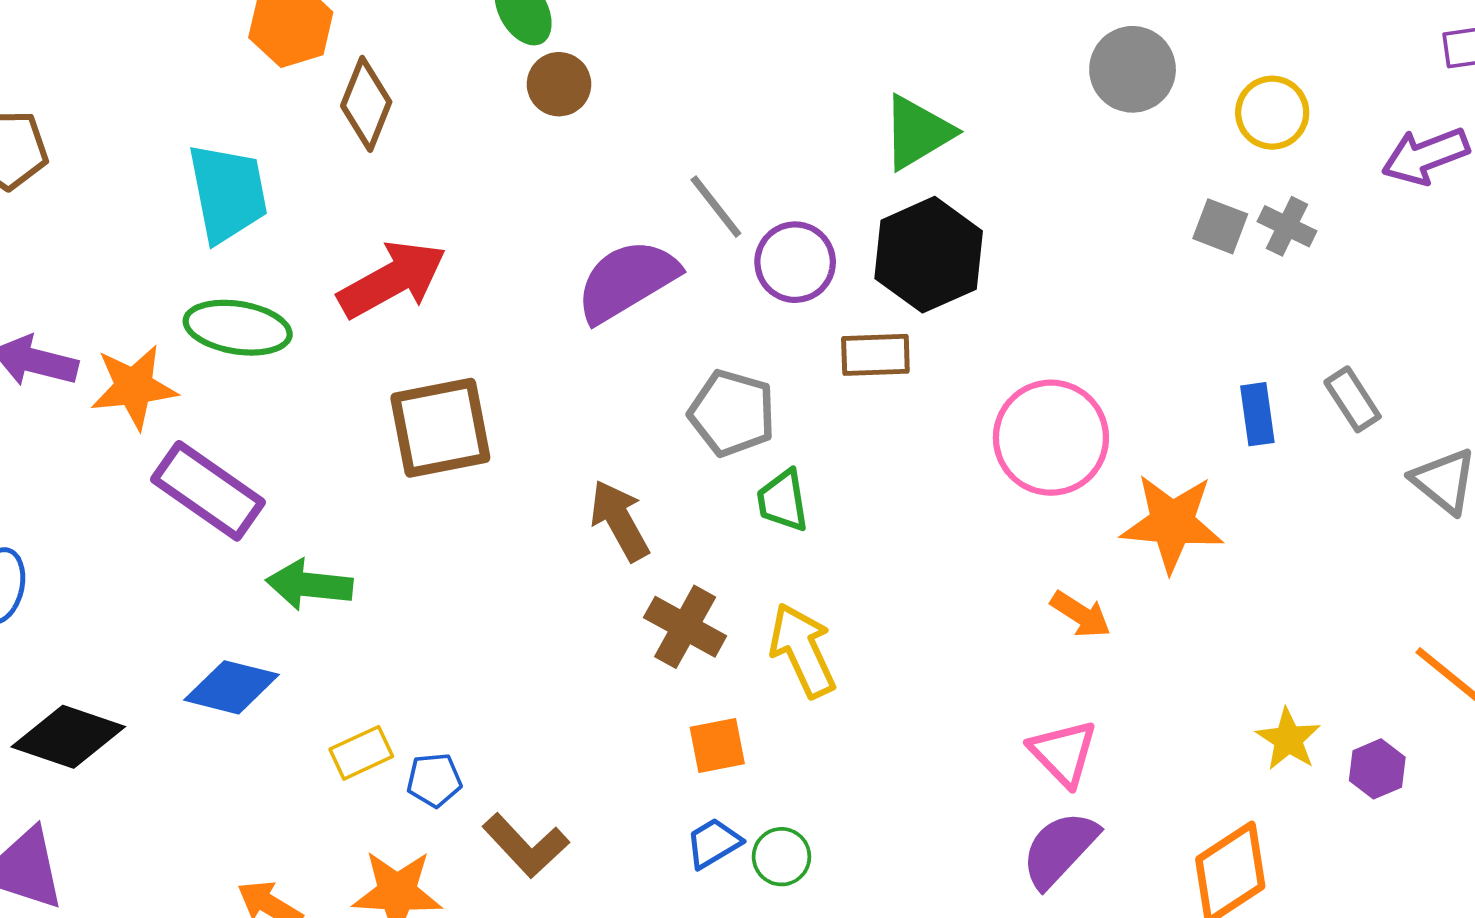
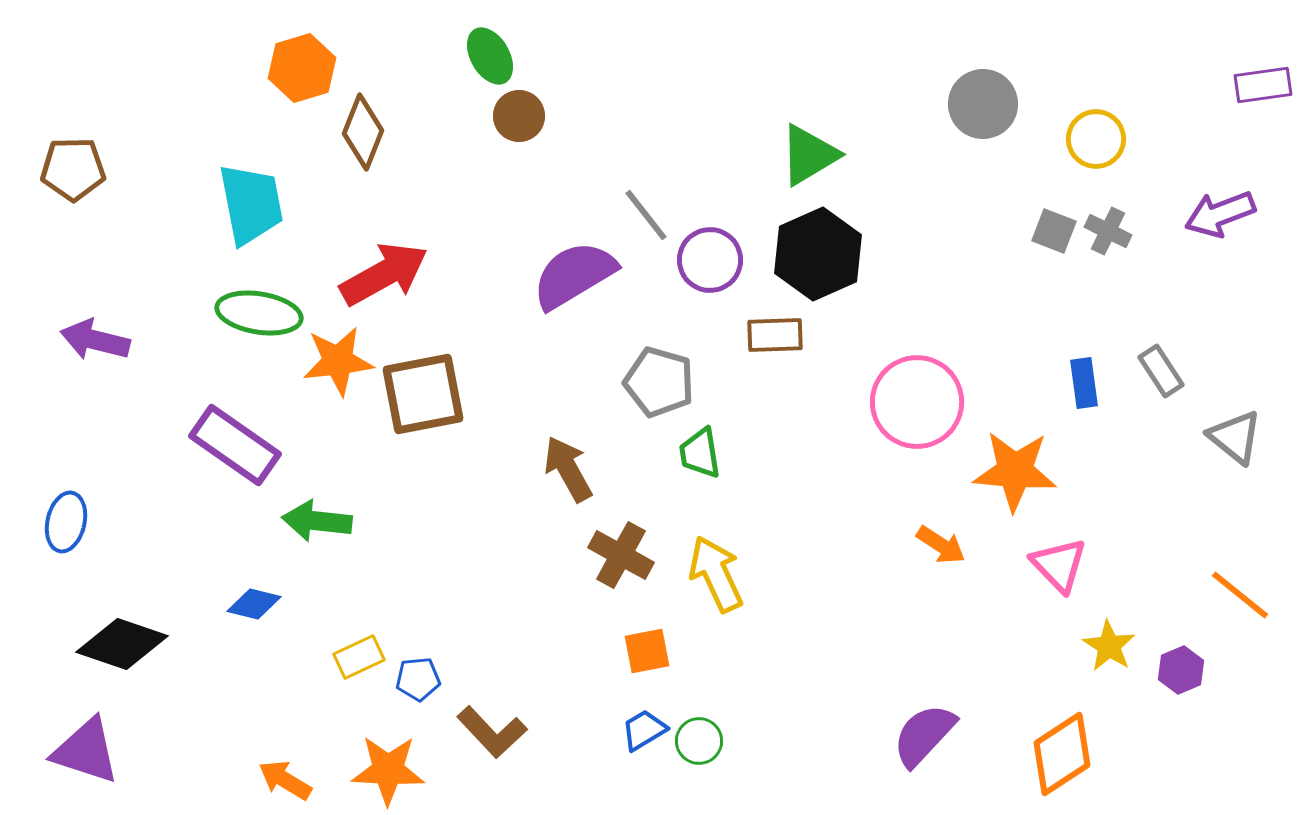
purple arrow: (1425, 156) -> (1220, 214), moved
orange star: (134, 387) -> (338, 361), moved
blue diamond: (231, 687) -> (254, 604), size x0.7
pink triangle: (1063, 753) -> (1059, 565), moved

